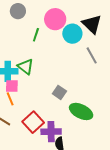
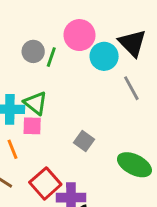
gray circle: (18, 11) -> (33, 51), moved
pink square: (12, 86) -> (32, 126), moved
green ellipse: (81, 111) -> (134, 165), moved

